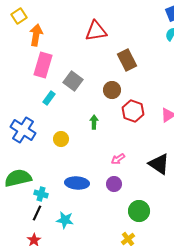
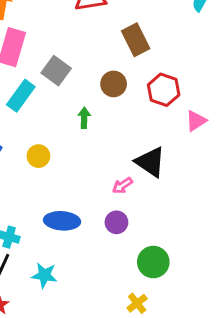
cyan rectangle: (49, 98) -> (21, 96), size x1.5
red hexagon: (133, 111) -> (164, 90), moved
green arrow: (94, 122) -> (84, 118), moved
black triangle: (159, 164) -> (150, 162), moved

